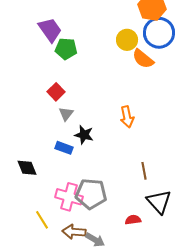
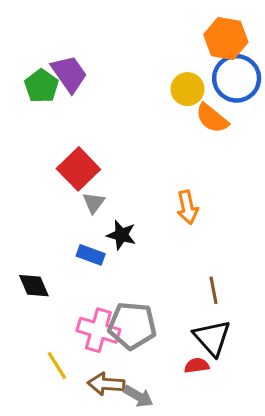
green pentagon: (66, 49) -> (42, 86), moved, turned 30
red square: (56, 92) -> (78, 169), size x1.5
black triangle: (159, 202) -> (212, 338), moved

